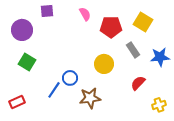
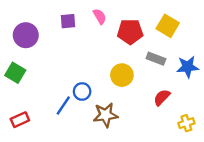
purple square: (47, 11) -> (68, 21), moved
gray rectangle: (133, 50) -> (156, 59), turned -35
green square: (27, 62) -> (15, 73), moved

